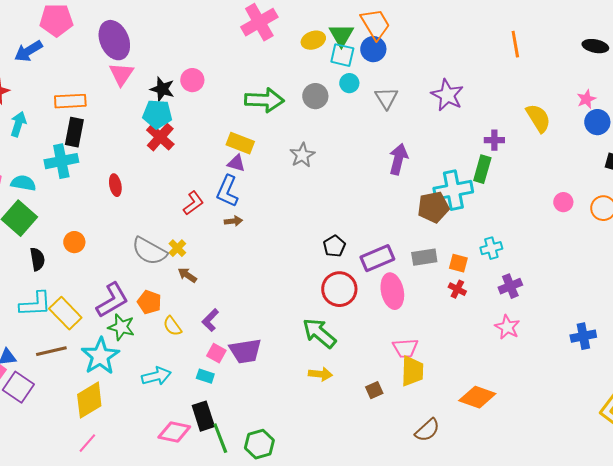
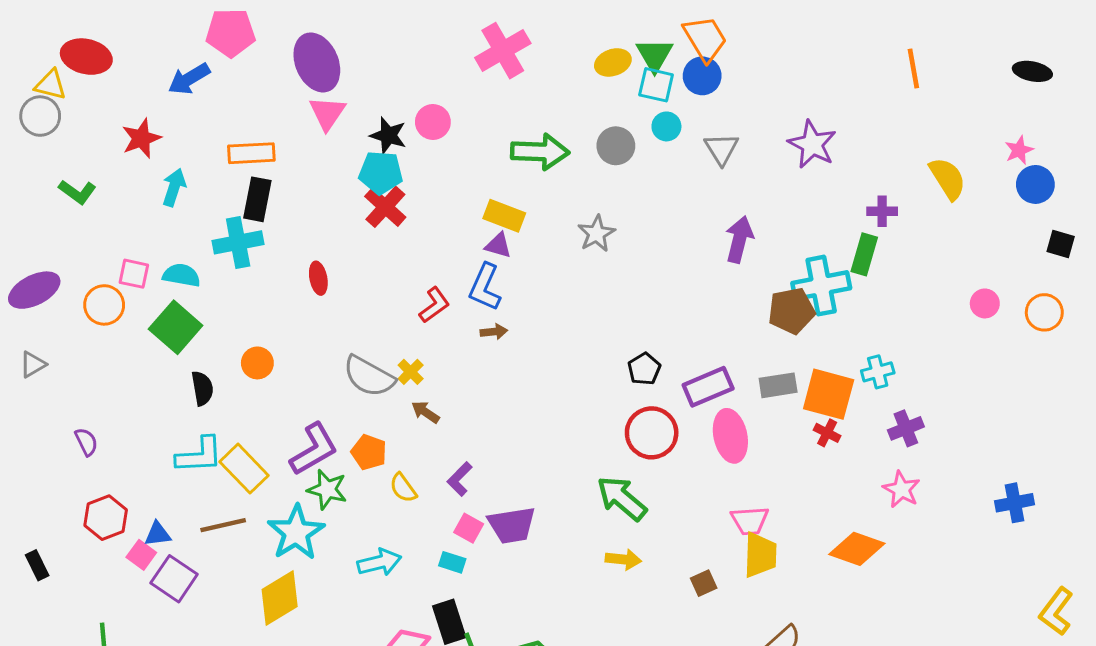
pink cross: (259, 22) -> (503, 51), moved
orange square: (458, 263) -> (829, 394), size x1.8
orange diamond: (477, 397) -> (857, 549), moved

